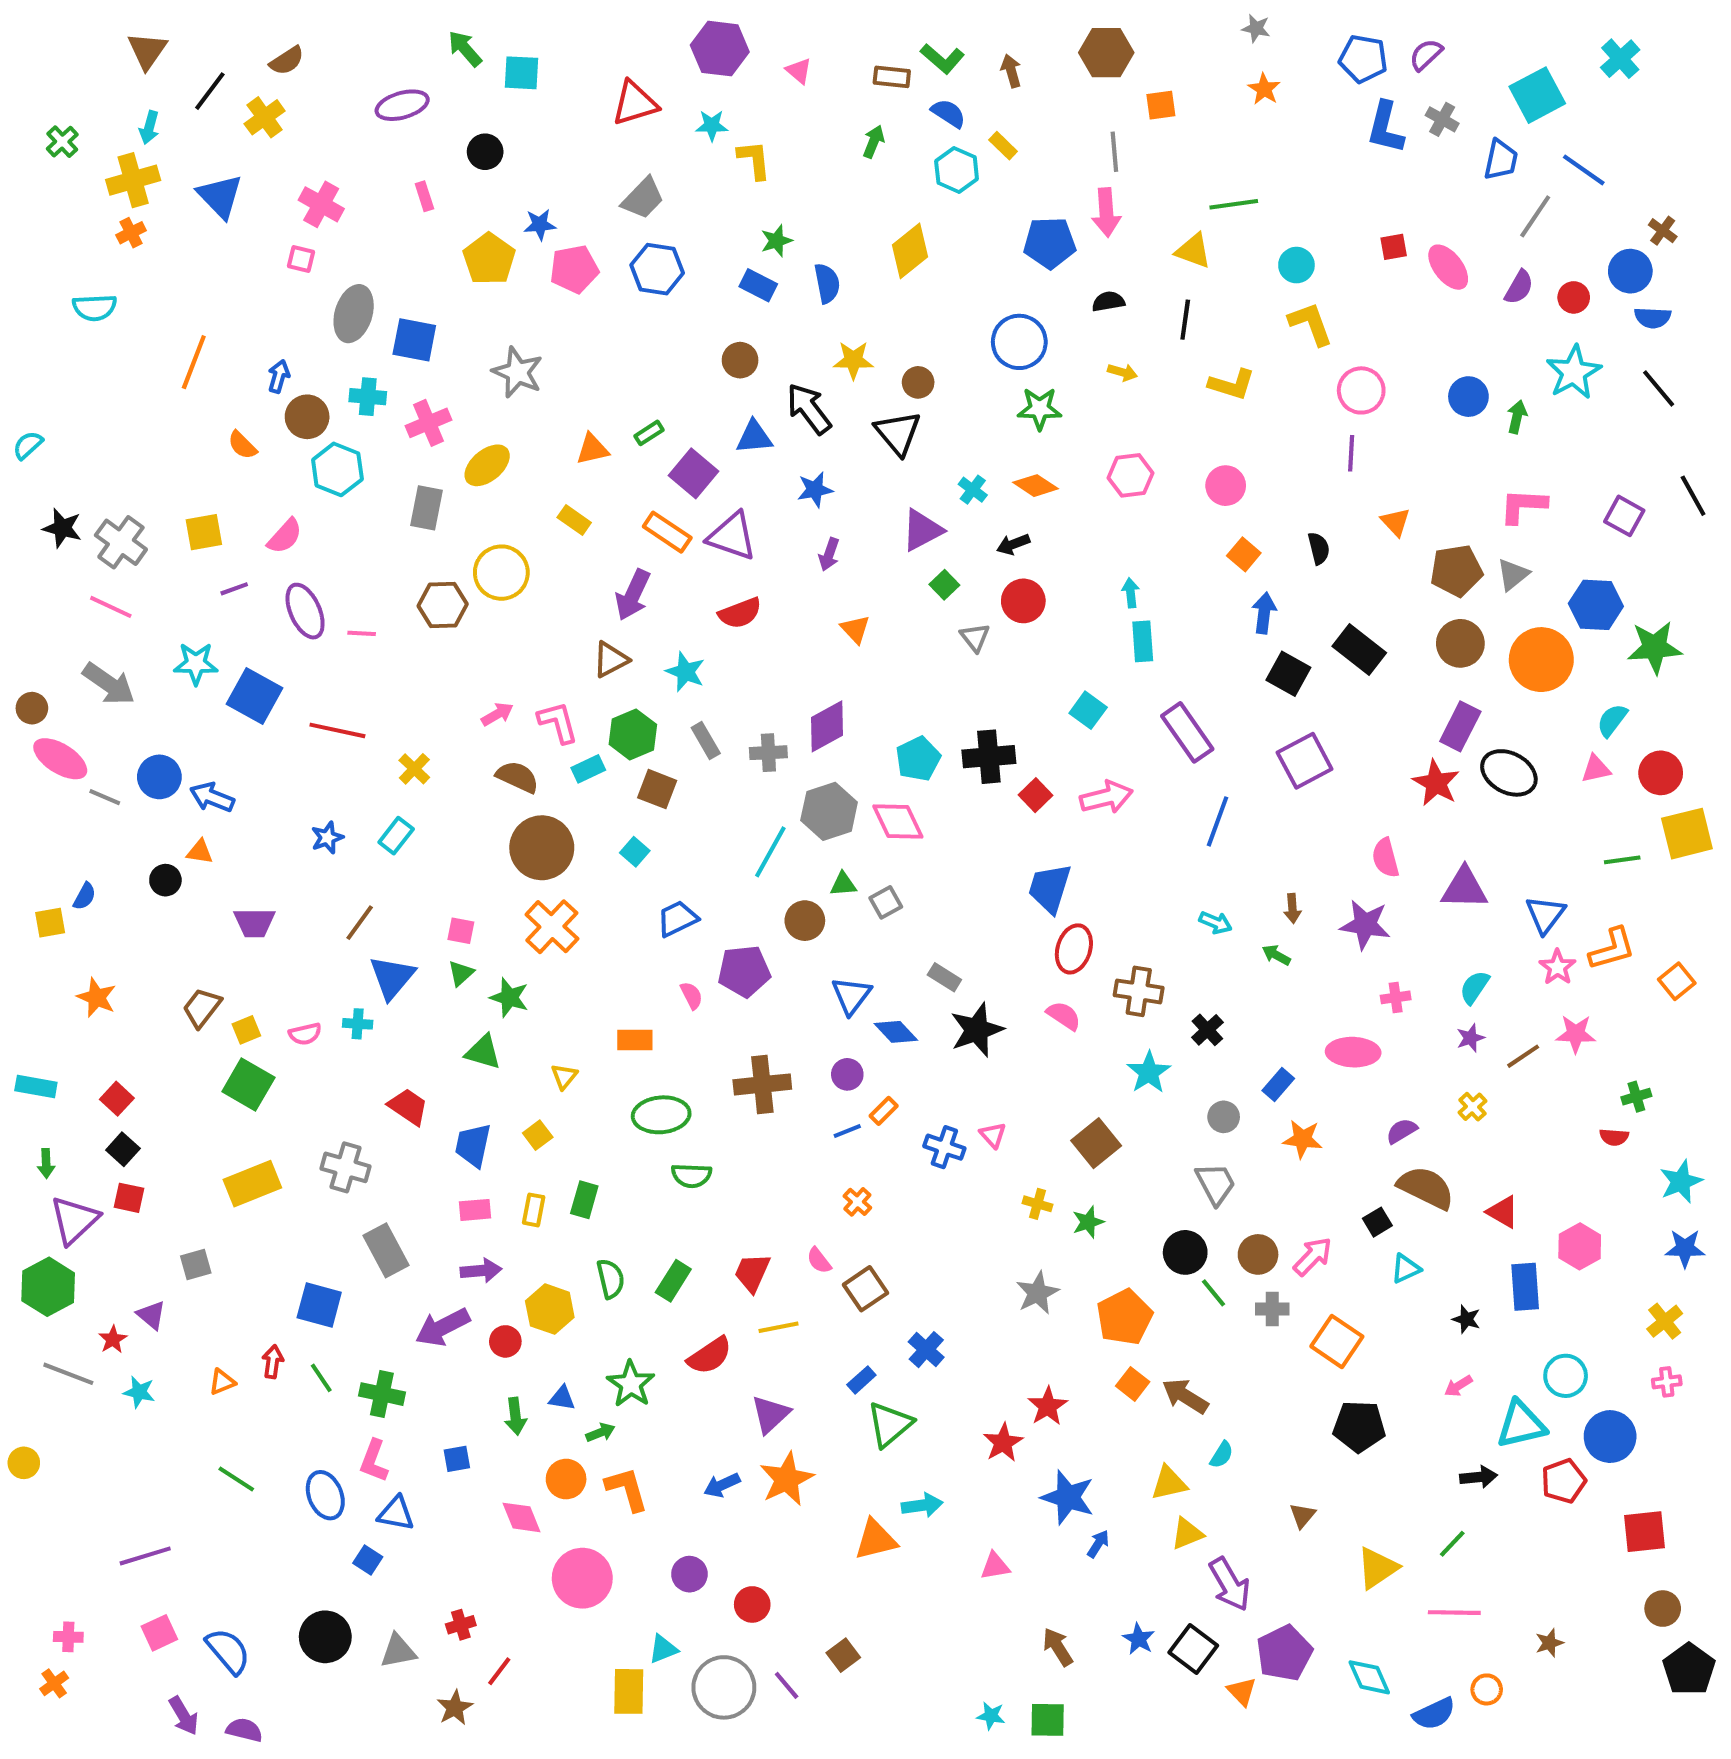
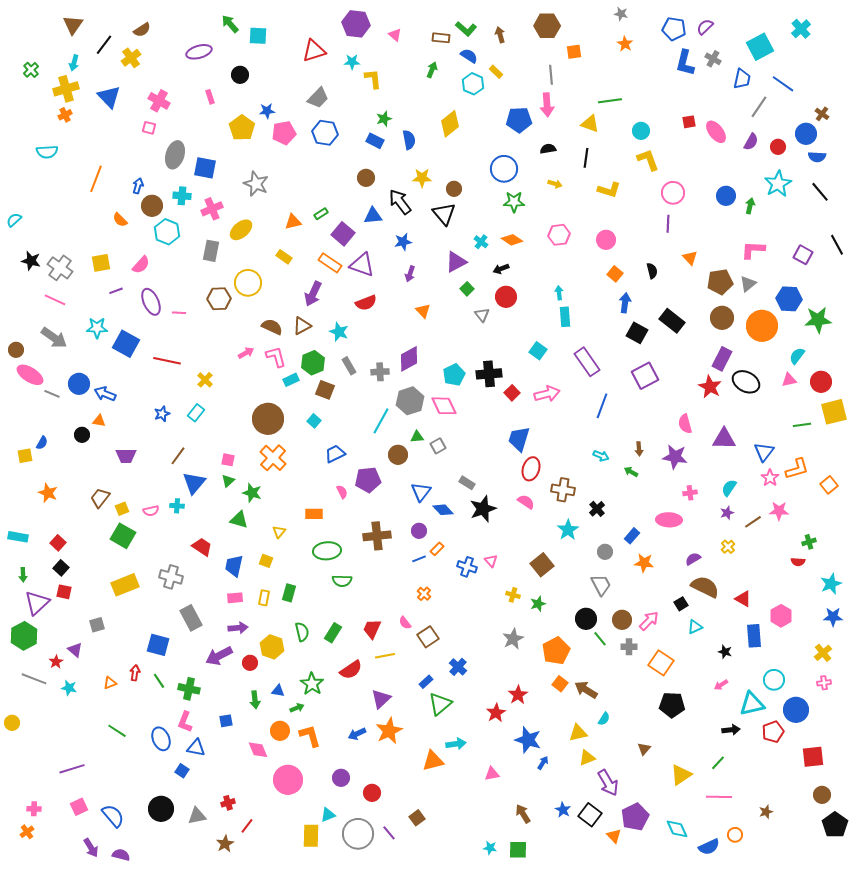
brown semicircle: (517, 777) -> (272, 327), moved
yellow square: (538, 1135) -> (266, 561), turned -32

